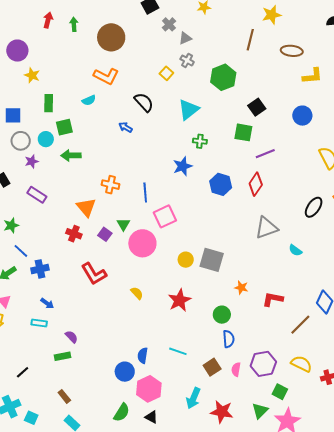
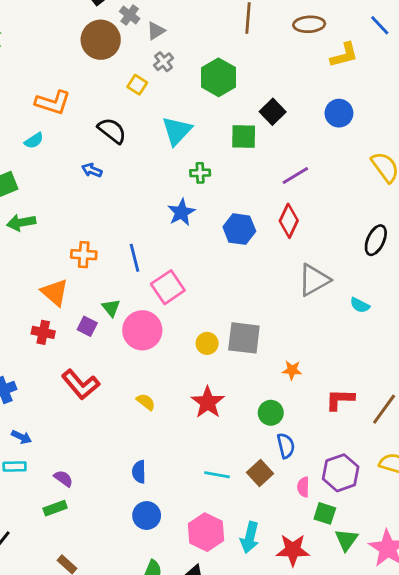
brown circle: (111, 37) -> (101, 40), moved
gray cross: (187, 60) -> (164, 62), turned 32
green square: (243, 132) -> (244, 136), moved
red L-shape: (273, 299) -> (340, 400), moved
blue semicircle: (143, 355) -> (139, 472), moved
brown square: (212, 367) -> (260, 473), moved
pink hexagon: (149, 389) -> (206, 532), moved
green square: (280, 392) -> (325, 513), moved

